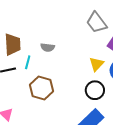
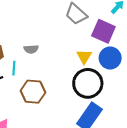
black circle: (95, 90) -> (88, 83), size x1.5

